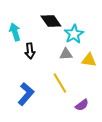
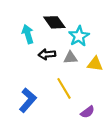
cyan arrow: (15, 32) -> (28, 34), moved
black arrow: (30, 51) -> (47, 54), moved, turned 91

